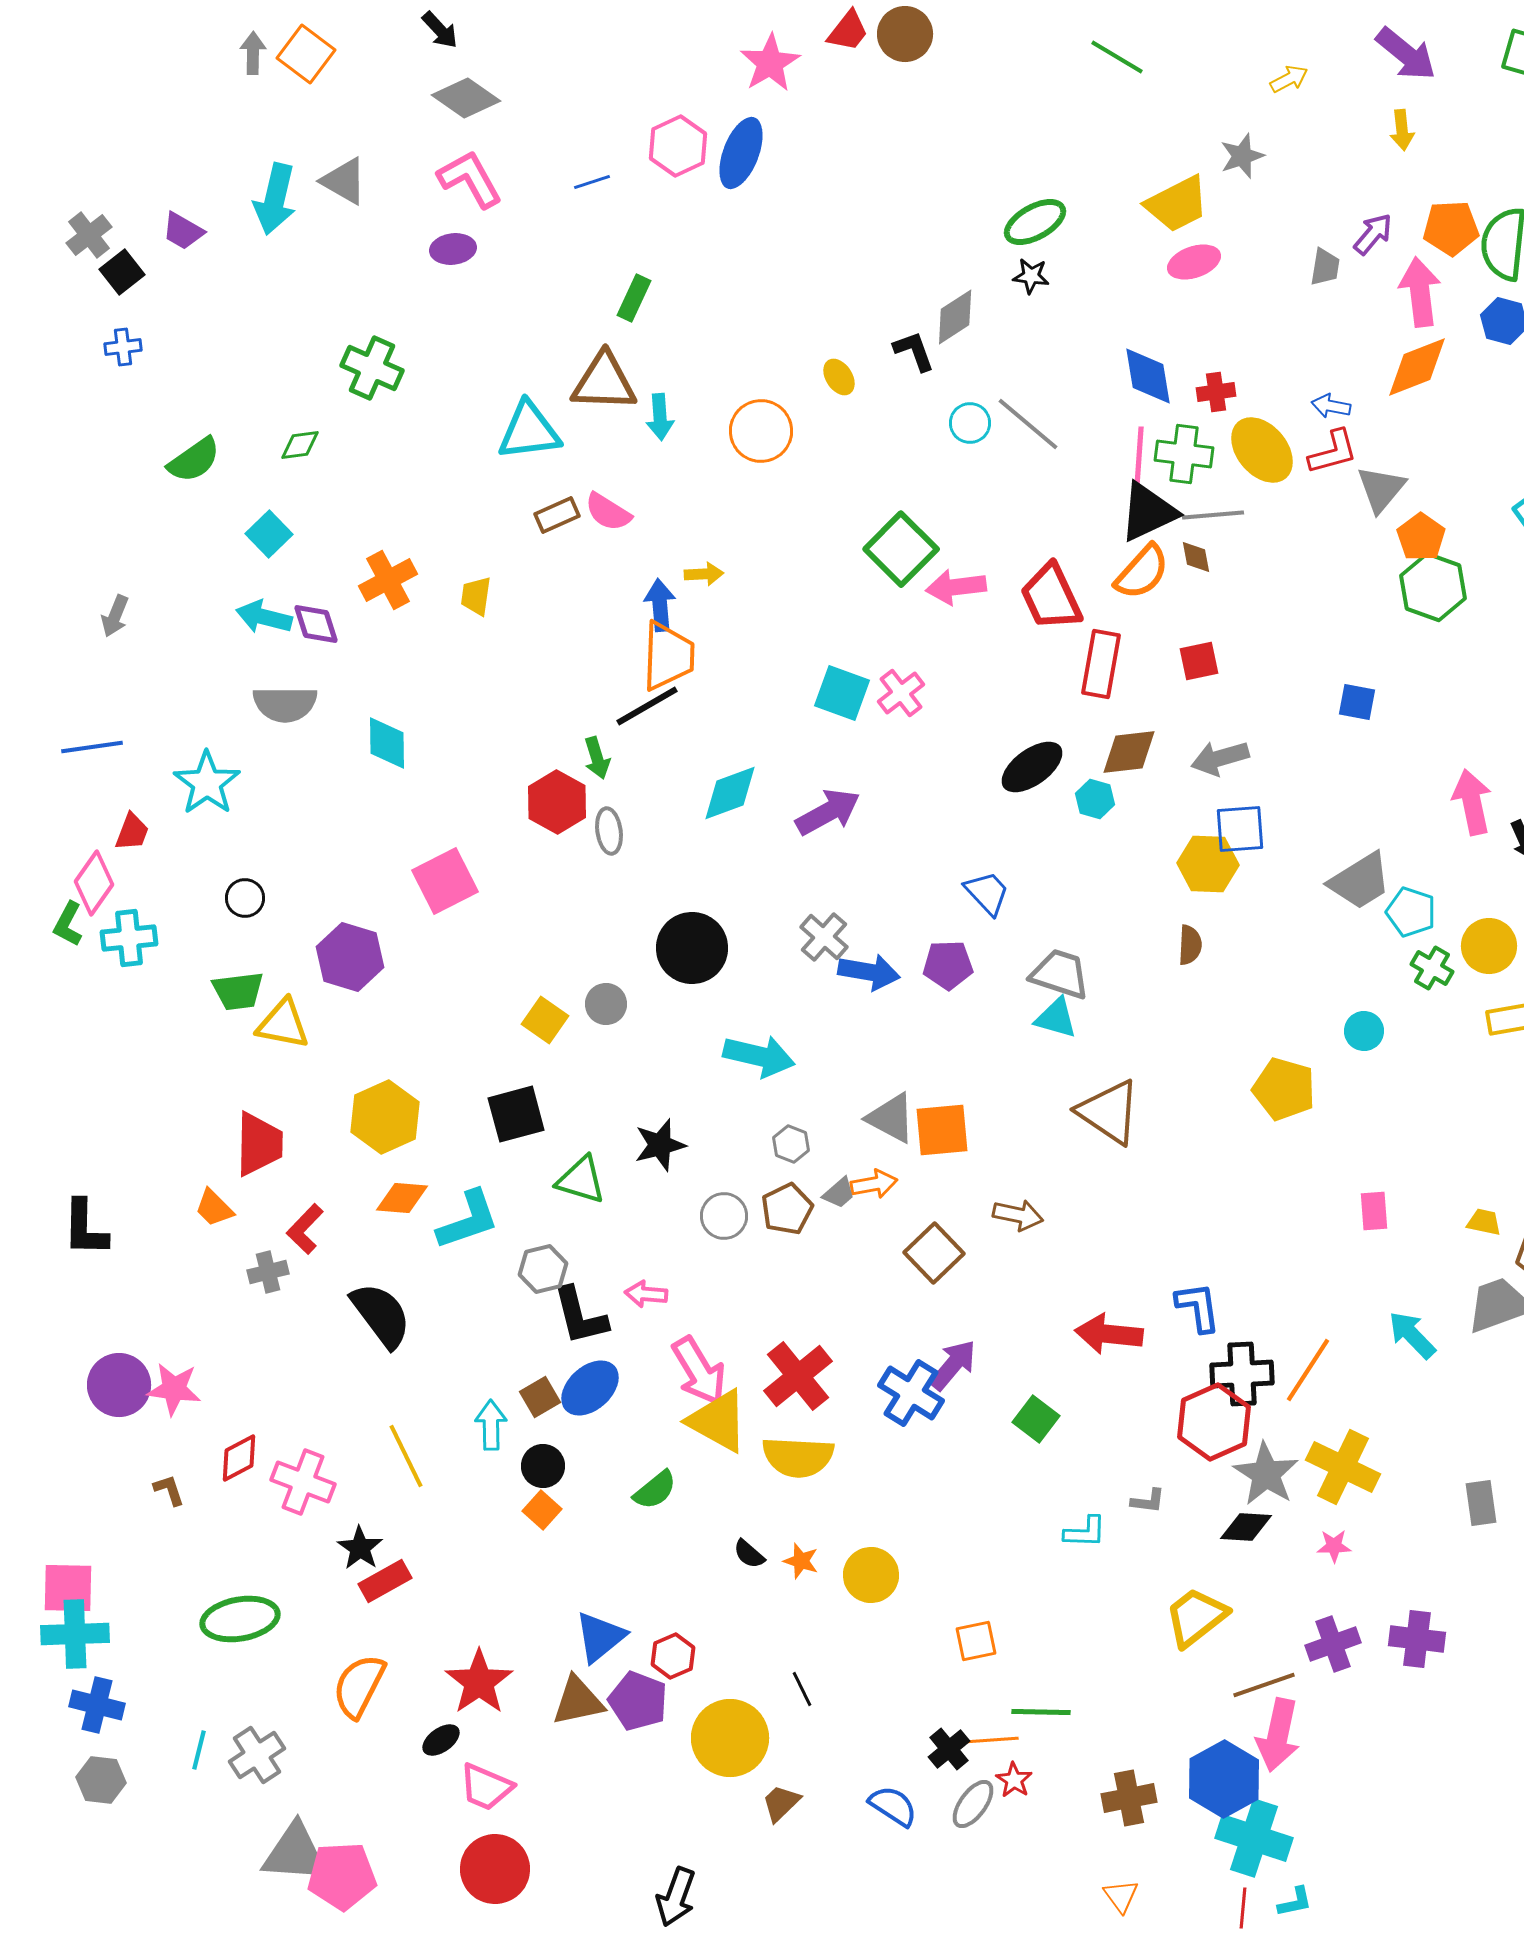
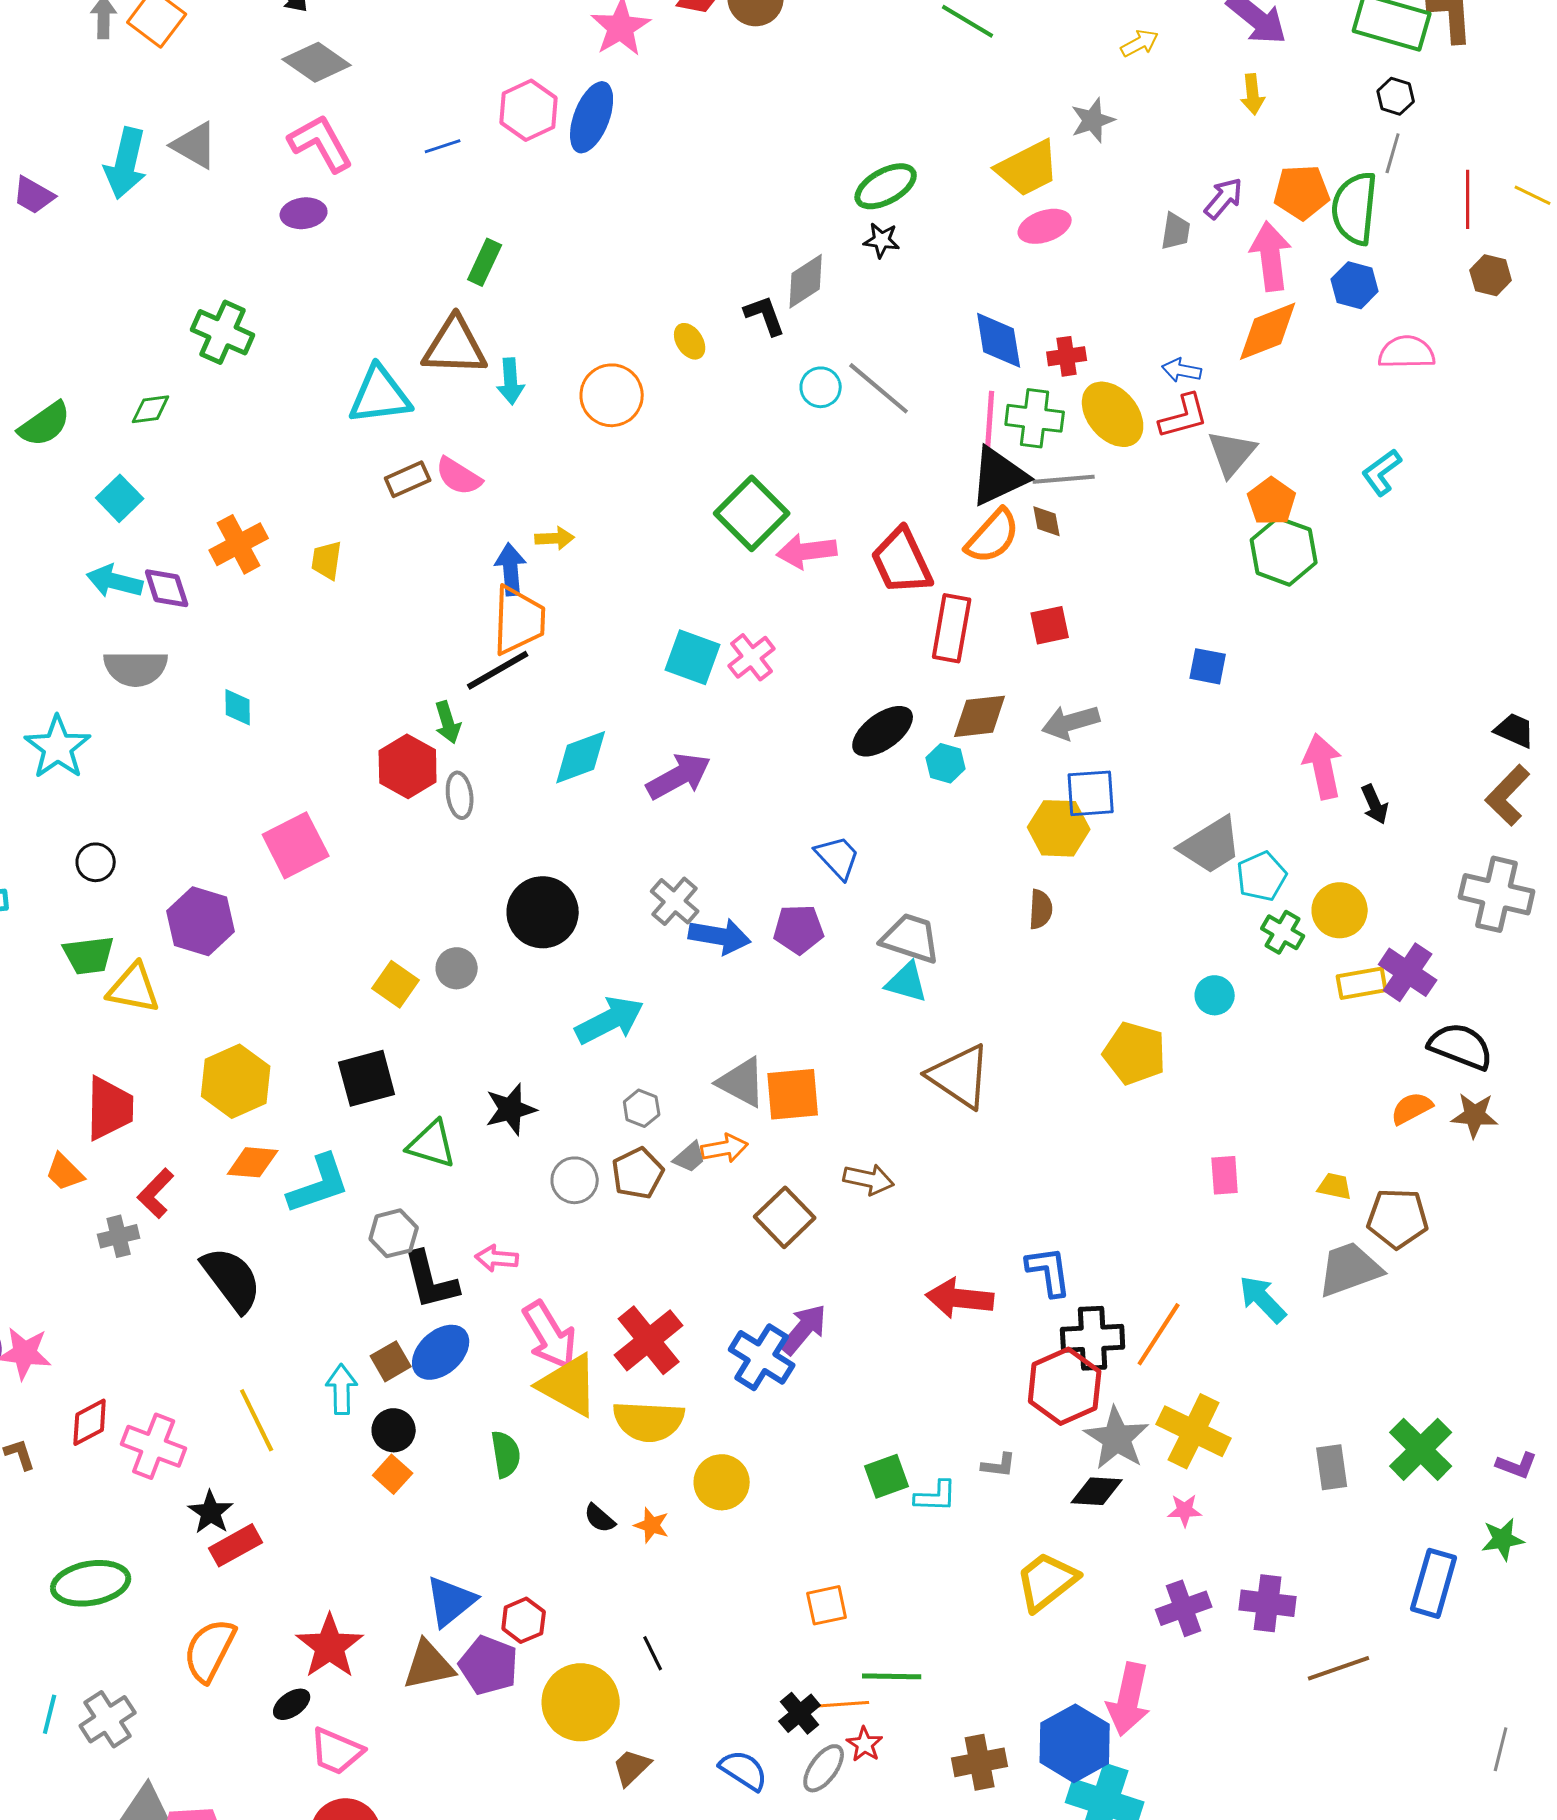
cyan diamond: (387, 743) -> (238, 707), size x0.7
cyan pentagon: (1411, 912) -> (1262, 876), turned 30
cyan arrow: (759, 1056) -> (610, 1020), turned -40
green square: (1036, 1419) -> (887, 1476), moved, turned 33
green semicircle: (655, 1490) -> (506, 1454), turned -60
yellow circle: (871, 1575) -> (722, 1482), moved
brown line: (1264, 1685) -> (1339, 1668), moved

